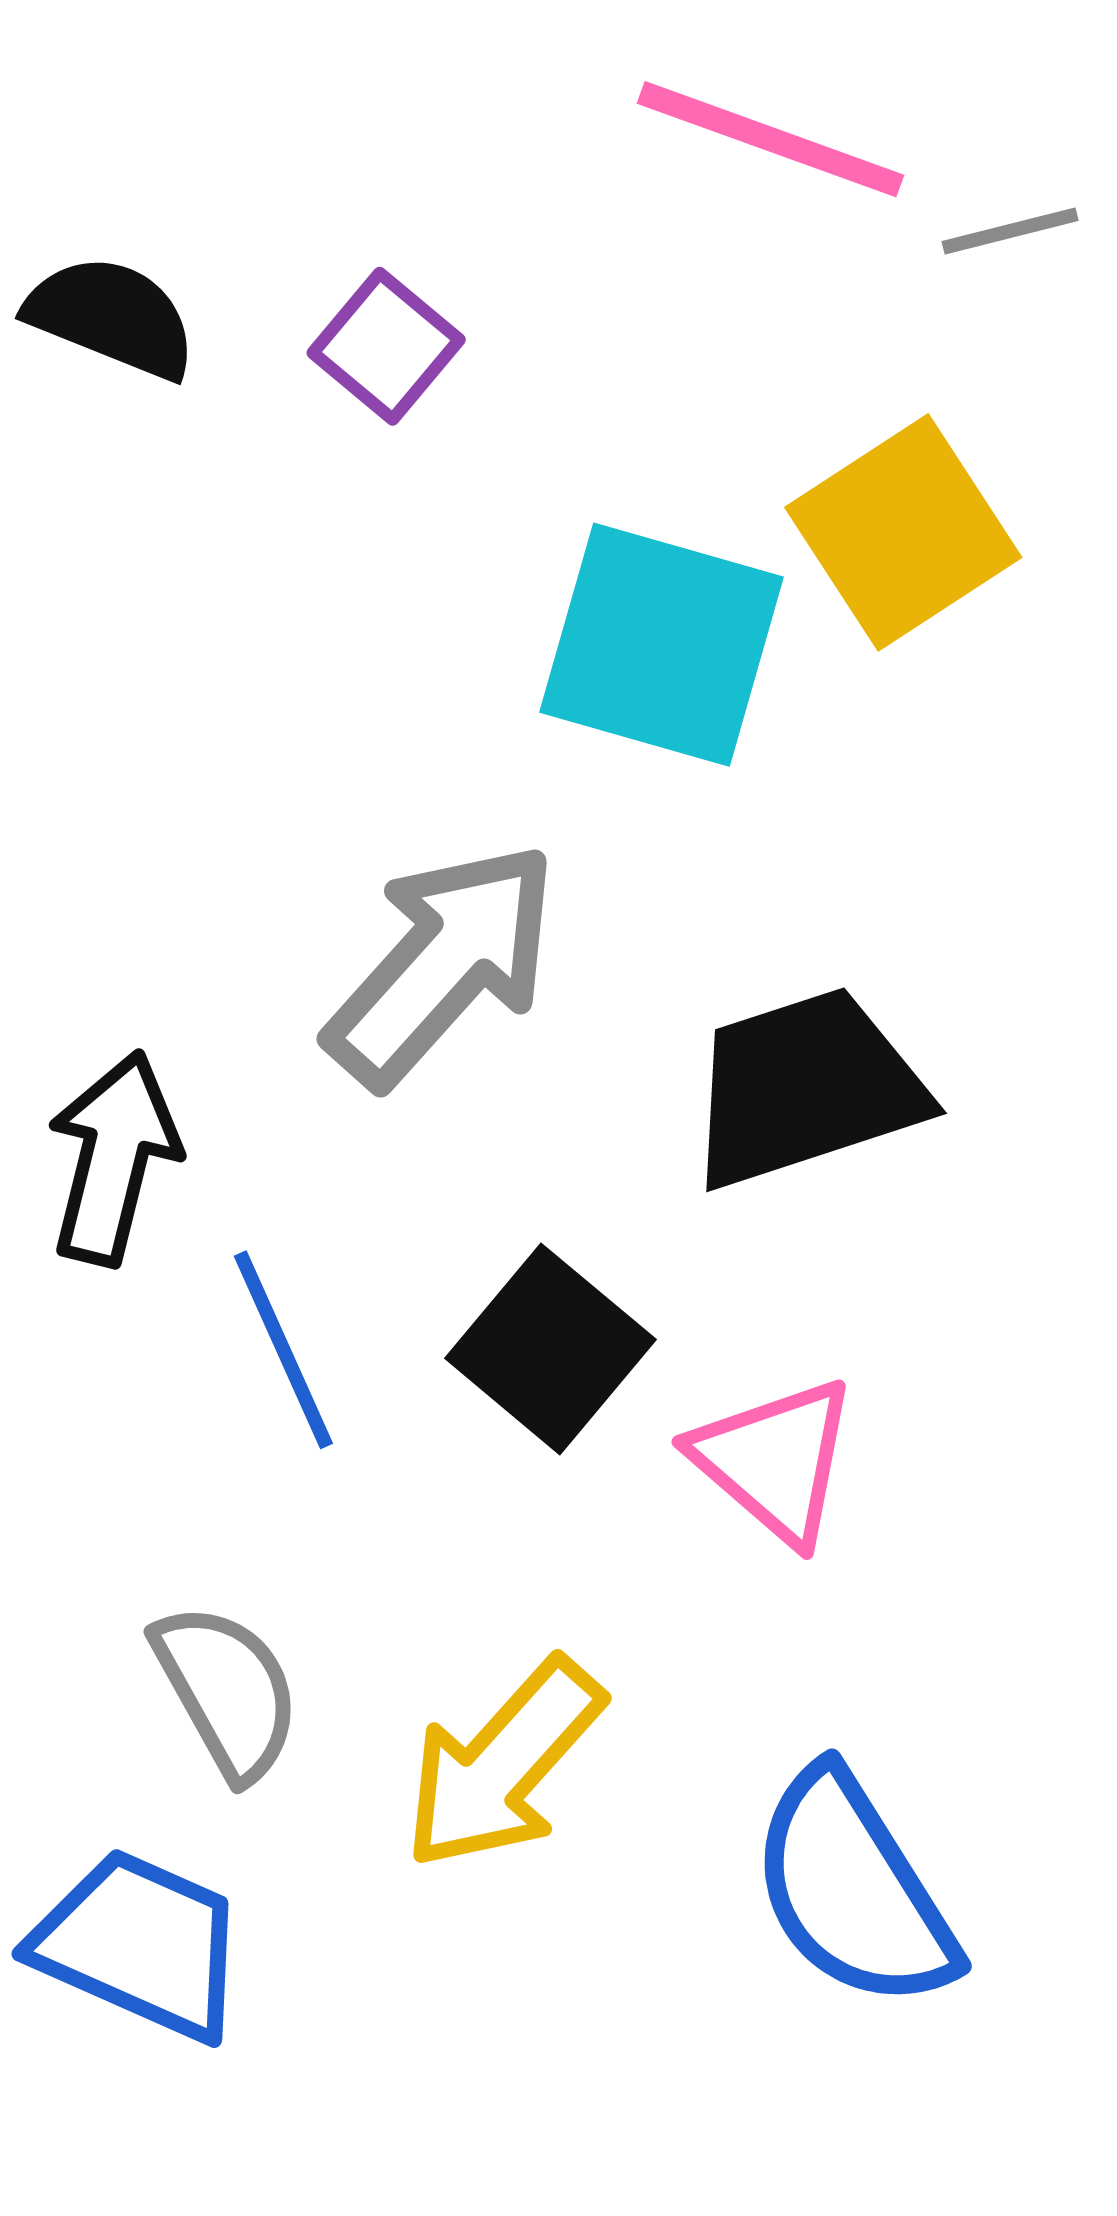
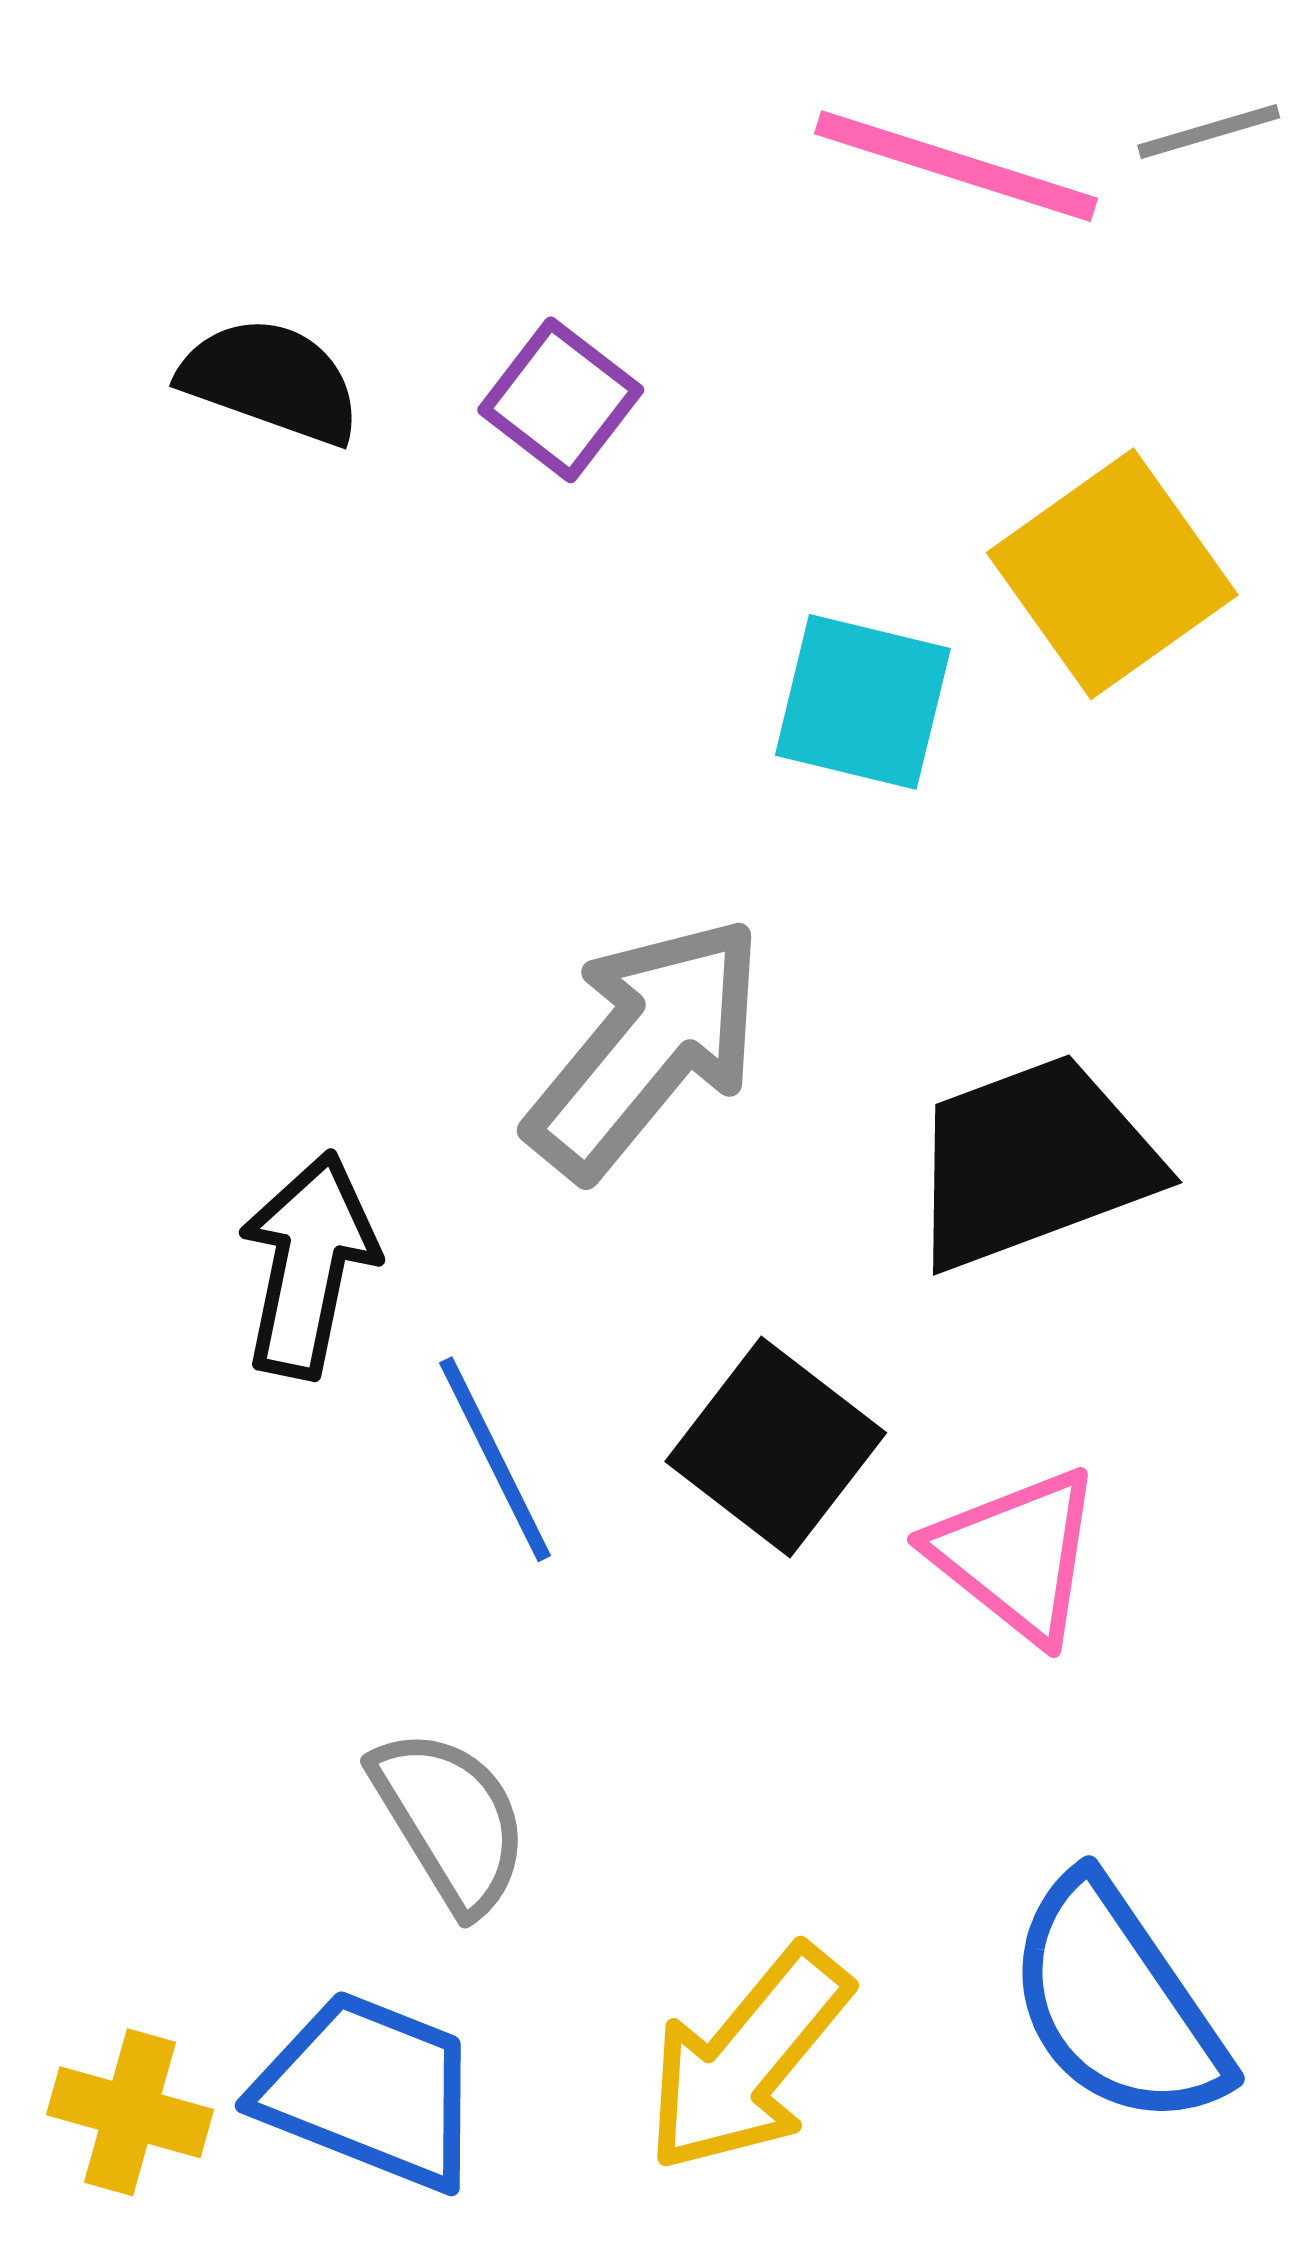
gray line: (1010, 231) -> (1209, 131), moved
cyan square: (662, 645) -> (863, 702), size x0.7
yellow arrow: (503, 1764) -> (748, 2059), moved

